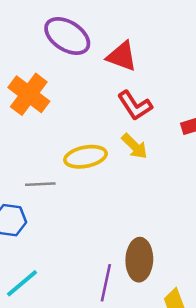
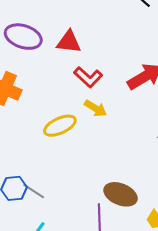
gray line: (40, 184) -> (34, 191), moved, turned 50
brown ellipse: (139, 260) -> (121, 194), turned -56

